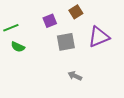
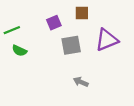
brown square: (76, 12) -> (82, 13), turned 32

